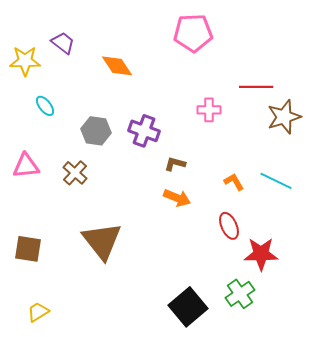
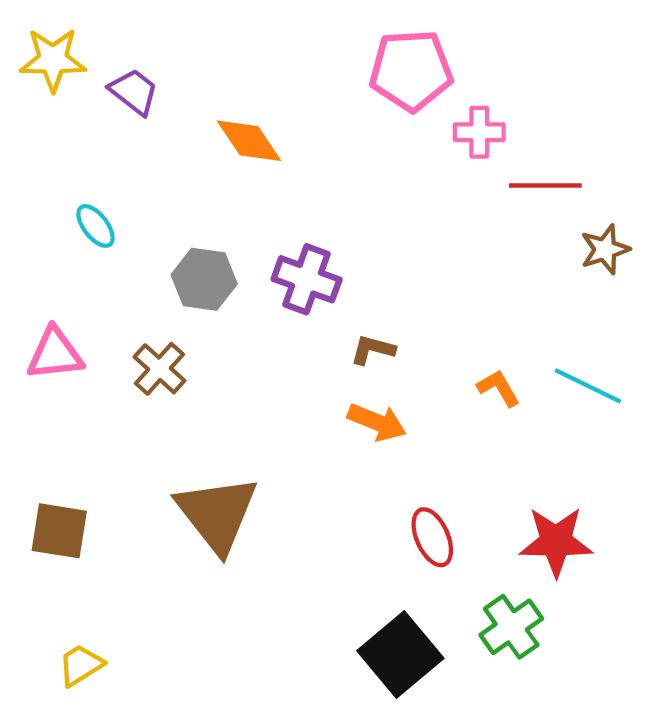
yellow star: (25, 61) -> (53, 60), moved
pink cross: (209, 110) -> (479, 132), moved
brown star: (284, 117) -> (605, 249), size x0.7
red ellipse: (229, 226) -> (432, 537), moved

